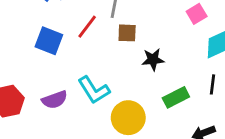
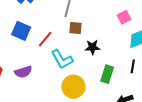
red line: (87, 27) -> (45, 39), moved
cyan L-shape: (94, 90) -> (62, 59), moved
green rectangle: (176, 97) -> (107, 74), turned -48

